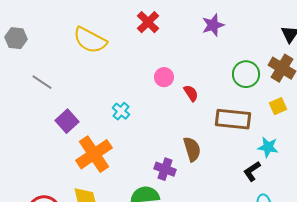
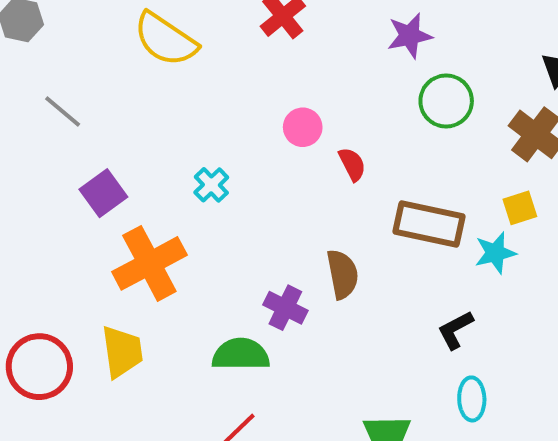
green circle: (246, 74) -> (446, 101), moved
cyan star: (268, 147) -> (495, 253), moved, turned -30

